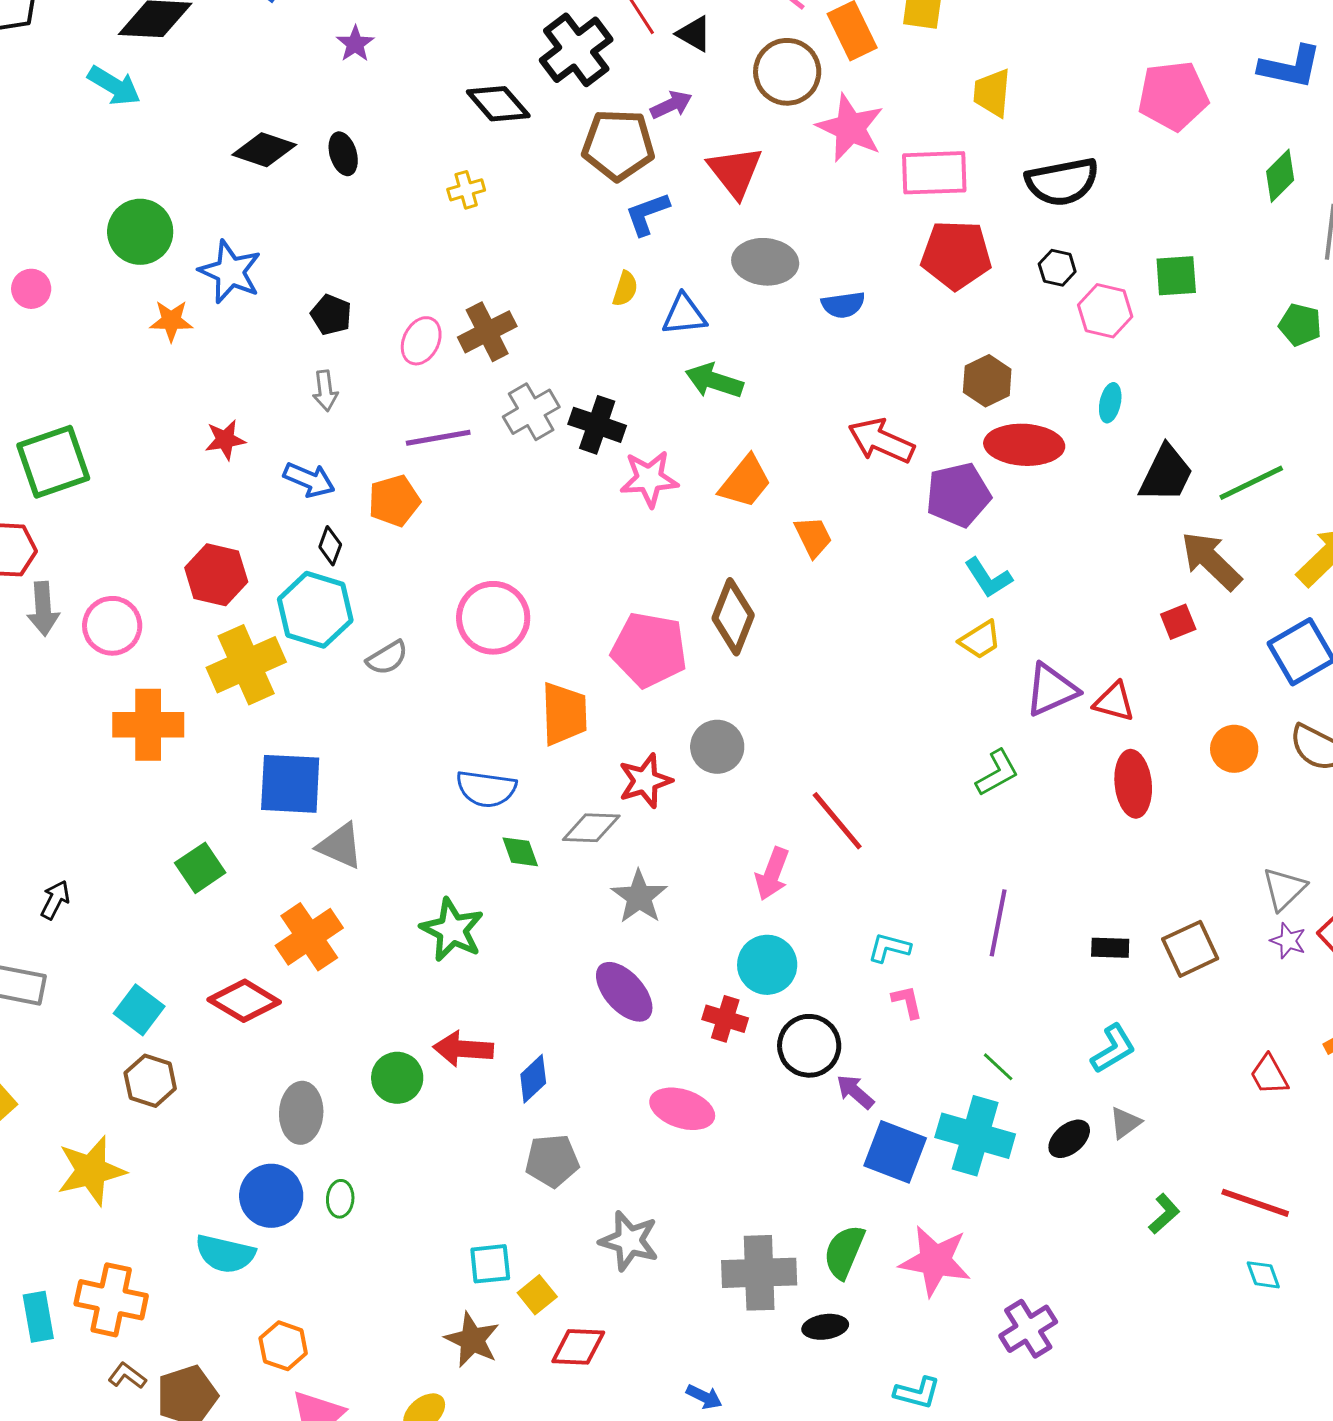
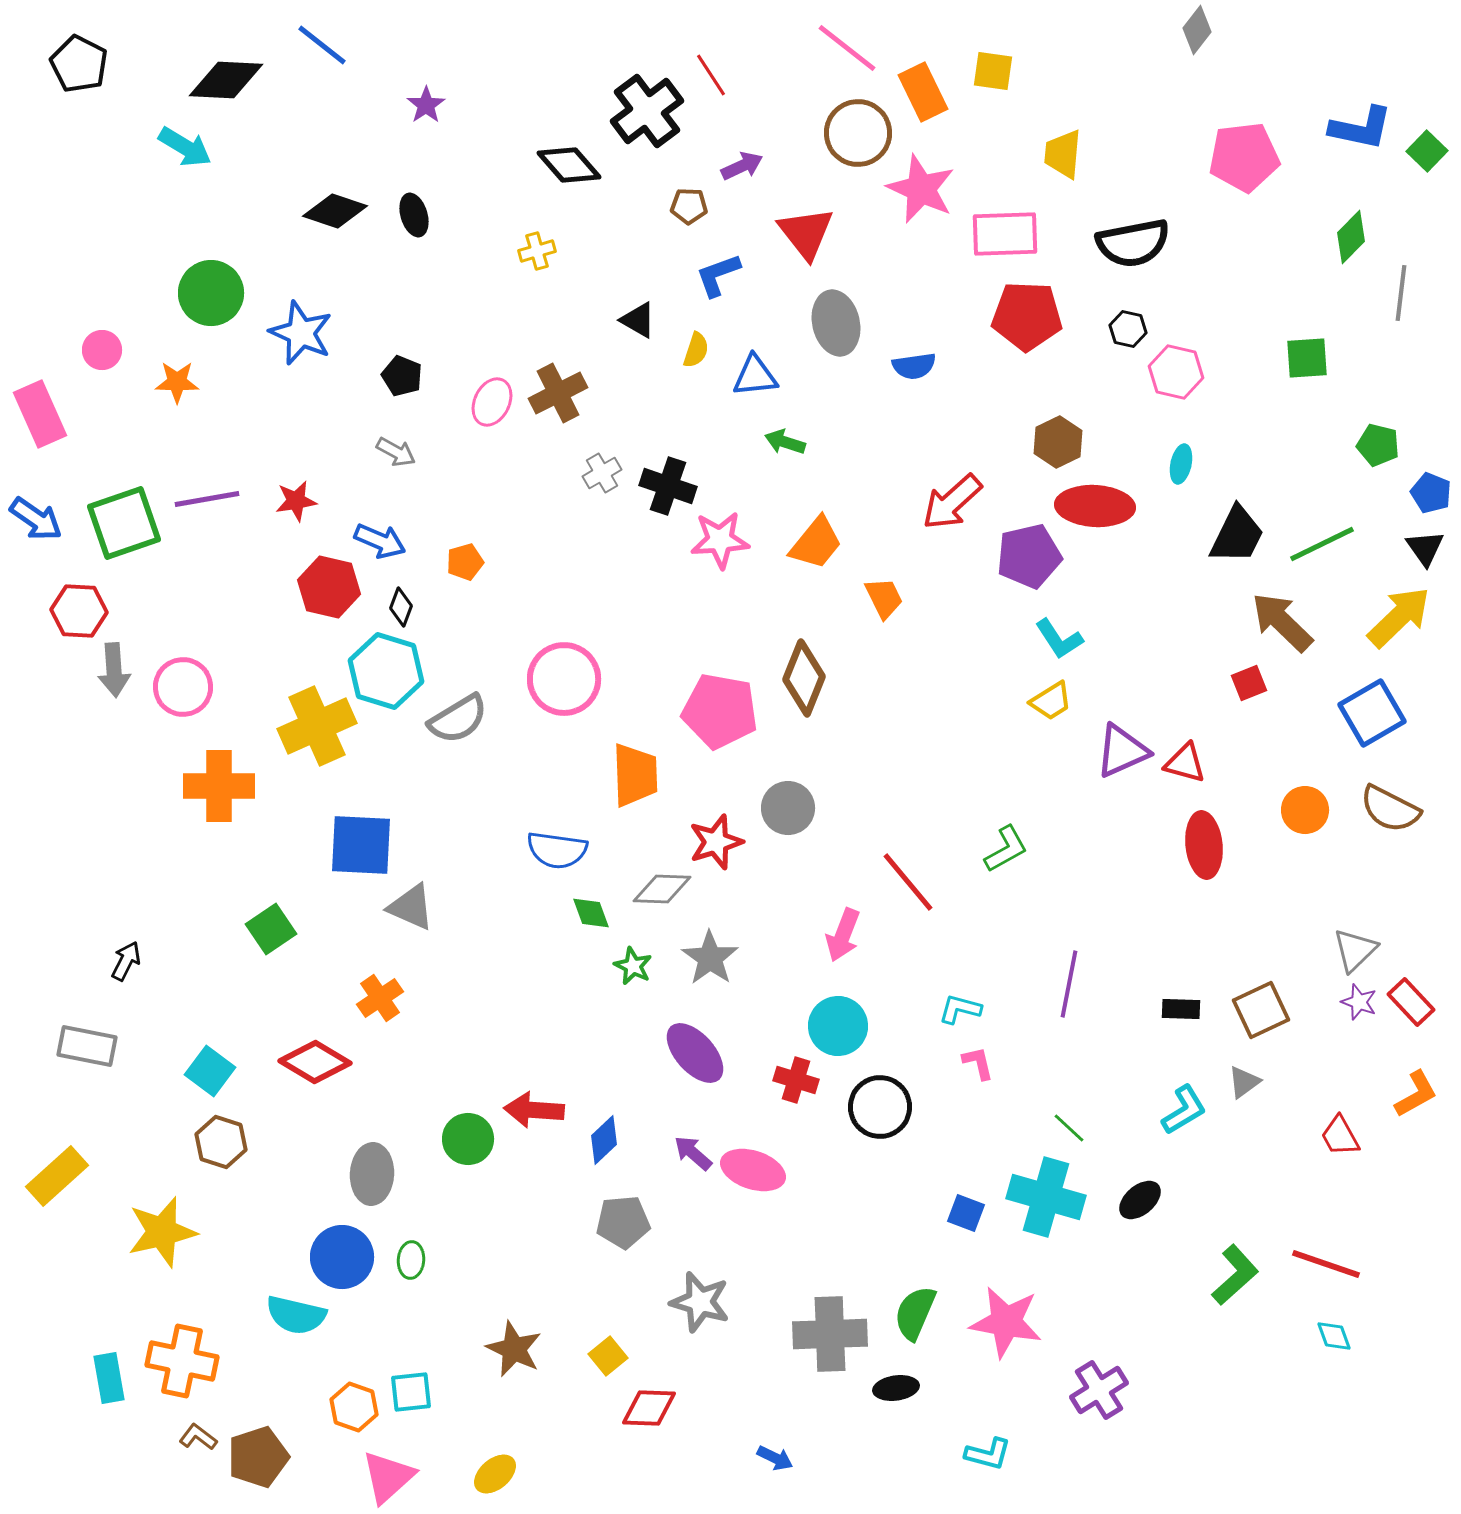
black triangle: (694, 34) -> (638, 320), moved
brown pentagon: (618, 145) -> (689, 206), size x0.5
gray ellipse: (765, 262) -> (836, 323), turned 72
green square: (1176, 276) -> (1307, 358), moved
orange star: (171, 321) -> (177, 382), moved
green pentagon: (1300, 325) -> (1378, 445), moved
green arrow: (714, 381) -> (785, 442), size x0.7
gray arrow: (325, 391) -> (396, 452), turned -54
gray cross: (531, 412) -> (602, 473), size x0.7
purple line: (438, 438) -> (207, 499), moved
red arrow: (881, 441) -> (952, 502), turned -66
orange pentagon: (394, 501) -> (465, 562), size x0.7
red hexagon: (216, 575) -> (329, 587), moved
gray semicircle: (387, 658) -> (458, 719), size x1.4
green L-shape: (997, 773) -> (1006, 849), moved
green star: (452, 930) -> (633, 966), moved, size x0.6
orange cross: (309, 937) -> (380, 998), size x0.7
purple arrow: (855, 1092) -> (693, 1153), moved
gray triangle: (1125, 1123) -> (1244, 1082), moved
blue square: (895, 1152) -> (966, 1213), size x0.6
green L-shape: (1164, 1214) -> (1235, 1275), size x1.5
cyan square: (490, 1264) -> (411, 1392), moved
brown star: (472, 1340) -> (514, 1349), moved

